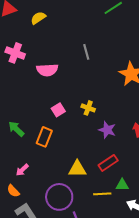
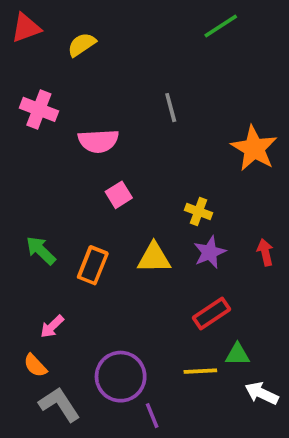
yellow cross: (88, 108) -> (199, 211), moved
pink square: (58, 110) -> (119, 195), moved
purple star: (107, 130) -> (210, 252), turned 30
yellow triangle: (77, 169) -> (154, 258), moved

